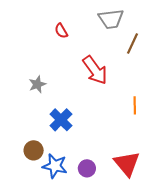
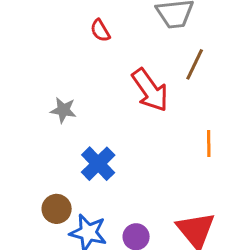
brown line: (133, 43) -> (195, 64), moved
gray star: (37, 84) -> (63, 110), turned 30

